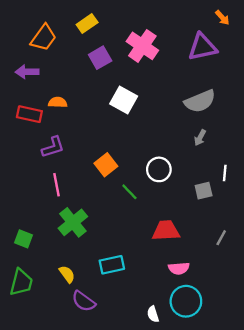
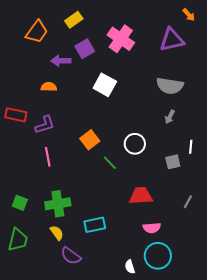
purple arrow: (27, 72) -> (61, 61), moved
gray semicircle: (200, 101) -> (170, 86), turned 32
red rectangle: (29, 114) -> (16, 115), moved
green cross: (73, 222) -> (58, 204), moved, turned 30

